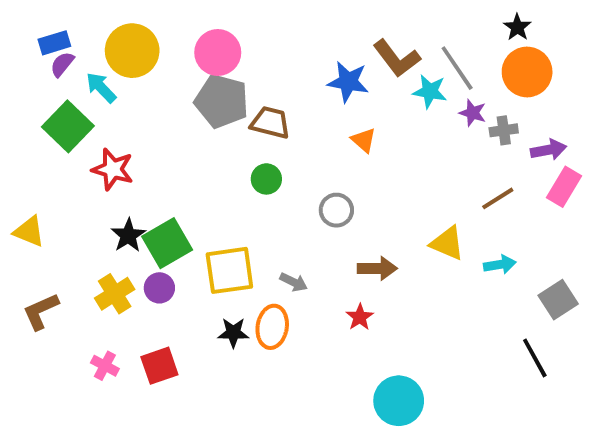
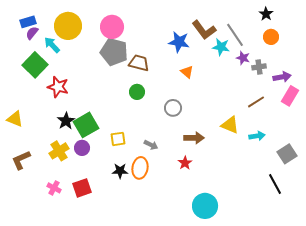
orange circle: (527, 72) -> (271, 37), size x0.6
yellow square: (229, 270) -> (118, 139), size x0.6

